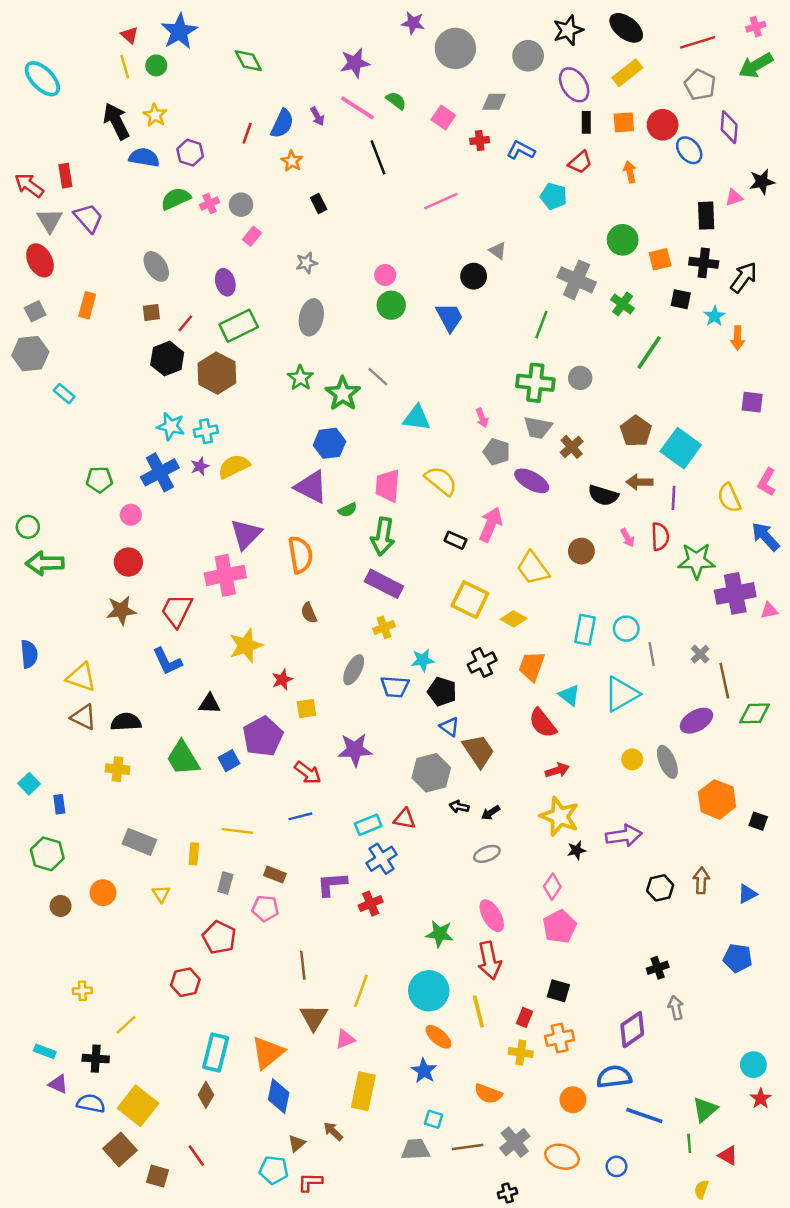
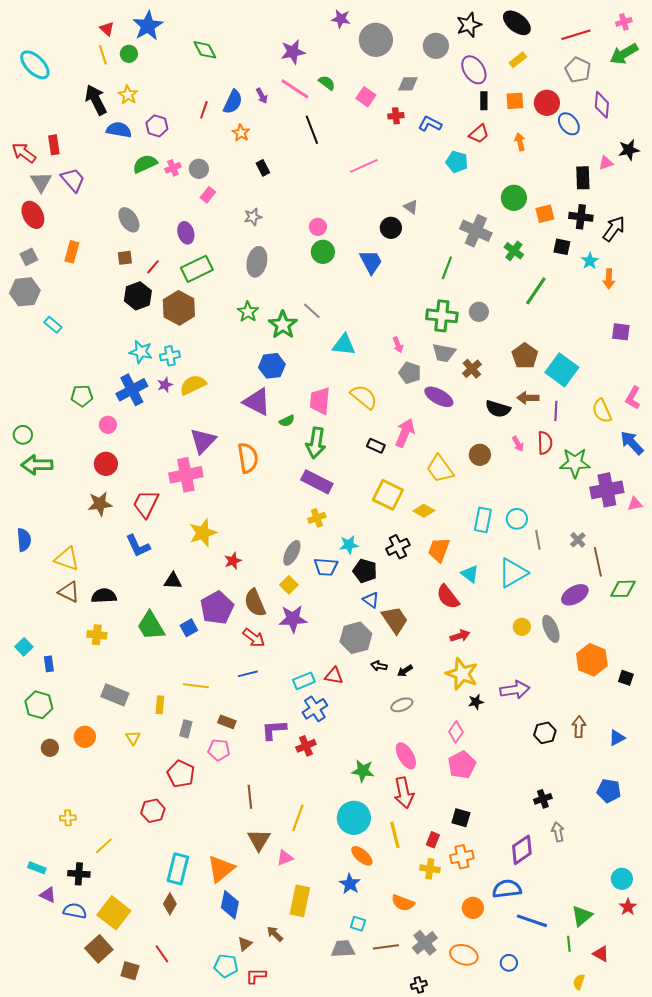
yellow rectangle: (627, 73) -> (518, 60), size x0.7
brown semicircle: (309, 613) -> (255, 603), moved, size x1.6
yellow square: (306, 709) -> (289, 585), moved, turned -36

